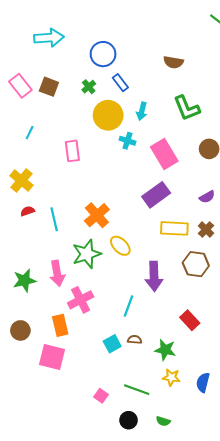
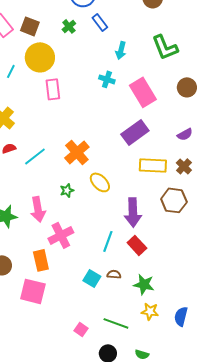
yellow circle: (108, 115) -> (40, 57), moved
cyan line: (54, 219) -> (35, 156), turned 65
green star: (87, 254) -> (67, 190), size x0.5
red rectangle: (190, 320) -> (137, 245), moved
cyan square: (112, 344) -> (92, 278), turned -30

